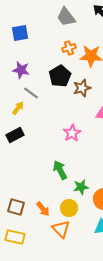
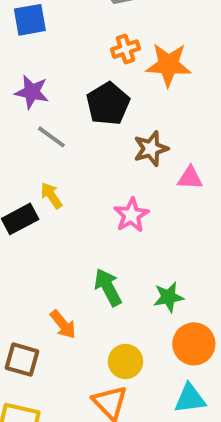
brown star: (82, 88) -> (151, 149), moved
yellow arrow: (18, 108) -> (51, 196), moved, turned -72
green star: (81, 187) -> (168, 297), moved
orange arrow: (43, 209) -> (63, 324), moved

